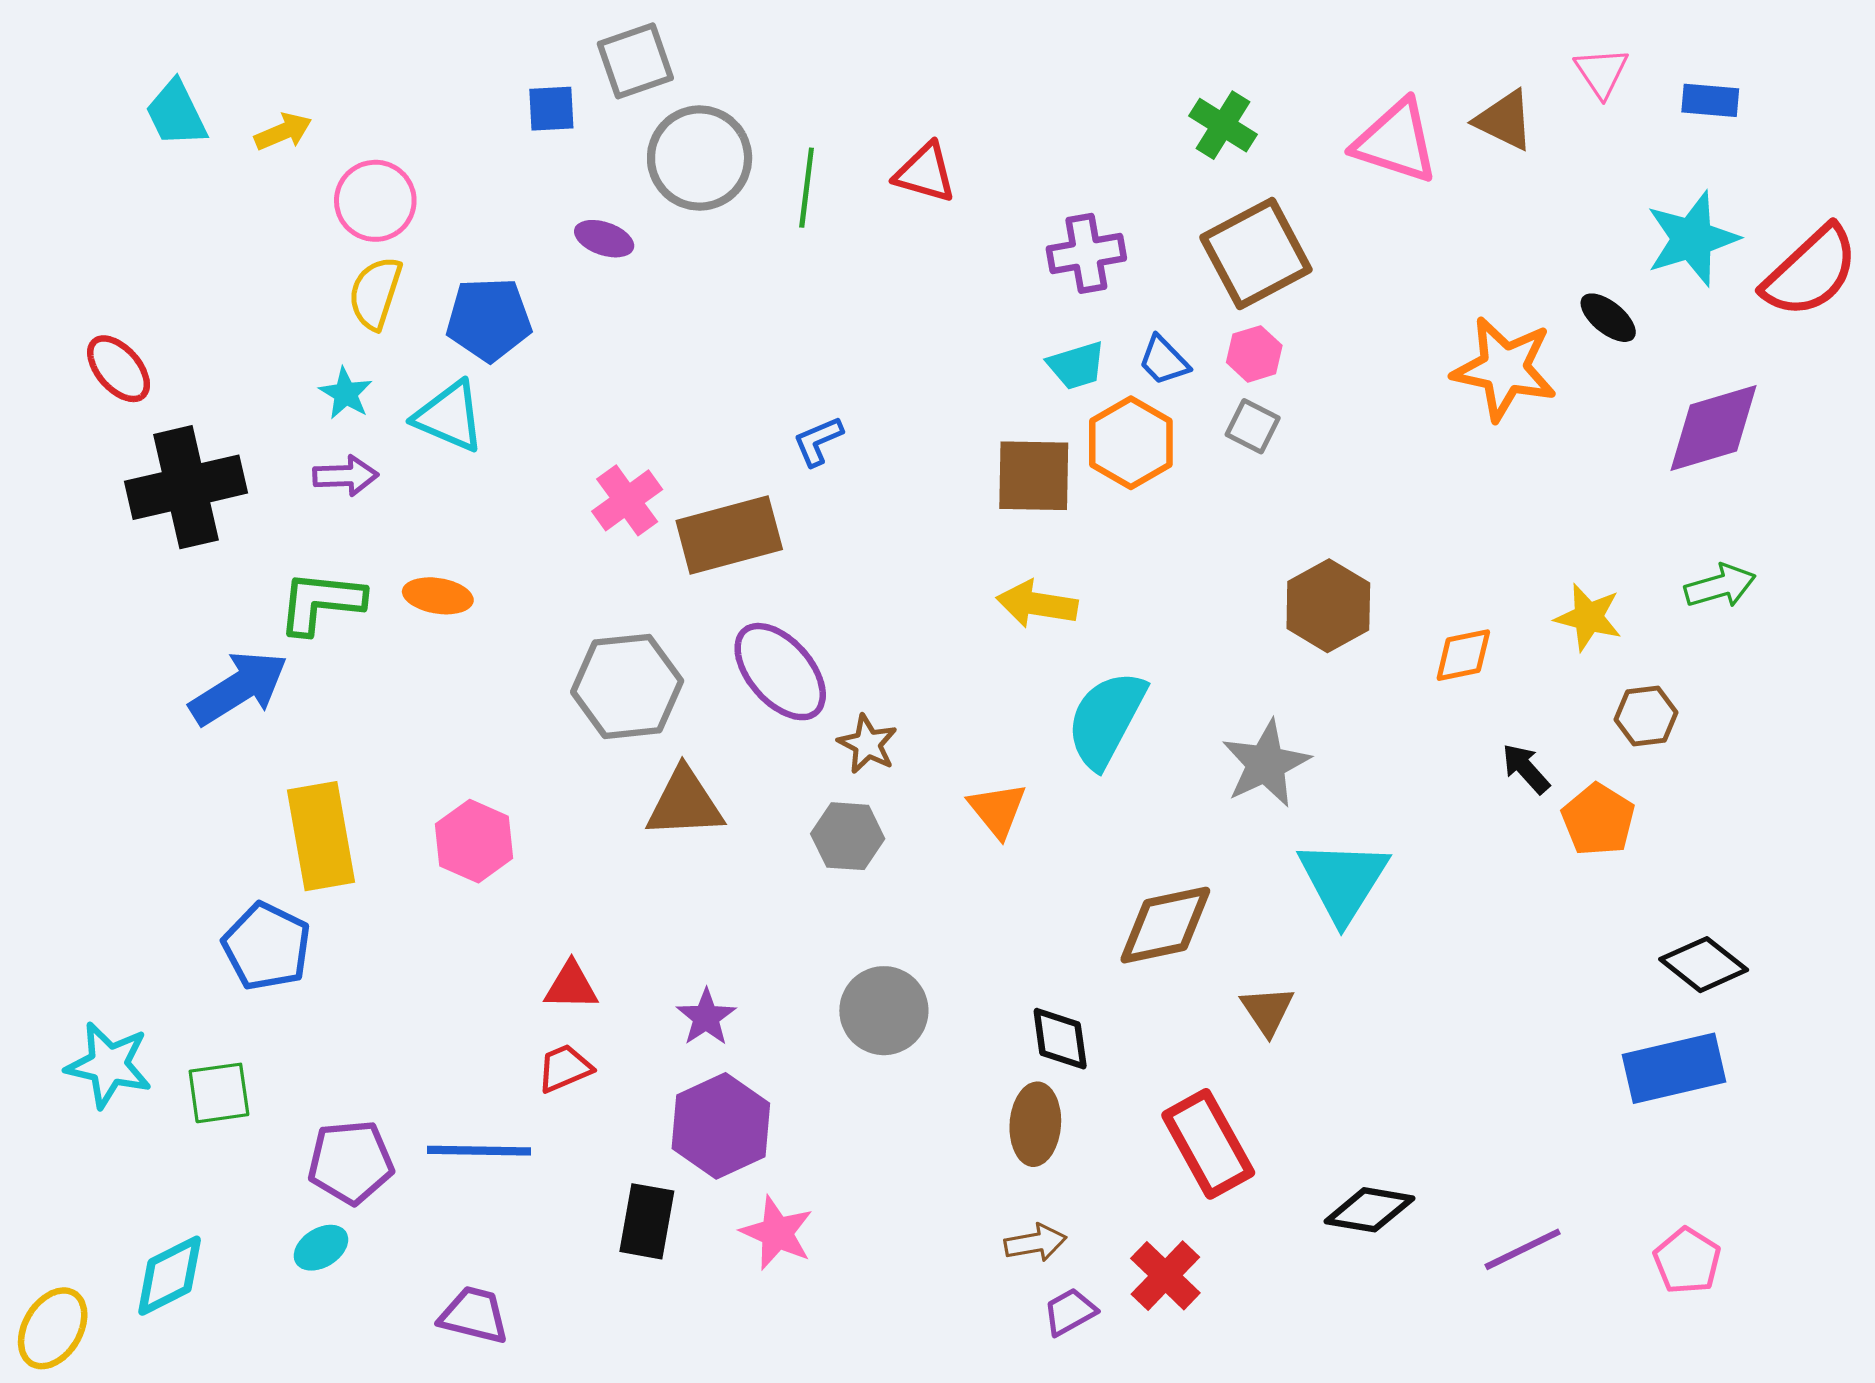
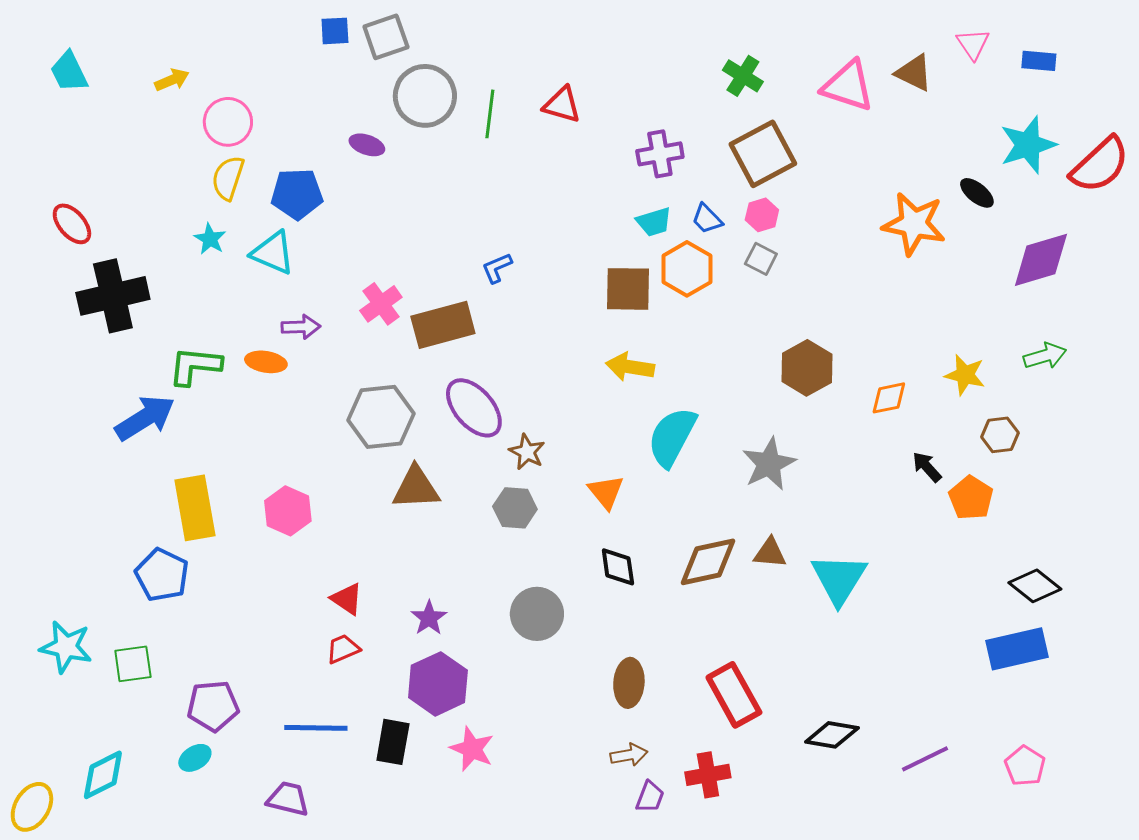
blue square: (551, 109) -> (335, 31), moved
cyan trapezoid: (176, 114) -> (69, 72), moved
purple arrow: (346, 476) -> (301, 327), moved
cyan triangle: (1343, 881) -> (839, 579), moved
red triangle: (571, 986) -> (347, 599), turned 33
brown triangle: (1267, 1011) -> (770, 553), moved, turned -51
black diamond: (1060, 1039) -> (618, 567), moved
blue line: (479, 1151) -> (316, 728), moved
red cross: (1165, 1276) -> (708, 775), turned 36
purple trapezoid: (1070, 1312) -> (650, 797), turned 140

